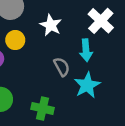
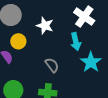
gray semicircle: (62, 67) -> (52, 65), moved
cyan star: (87, 85) -> (91, 62), moved

